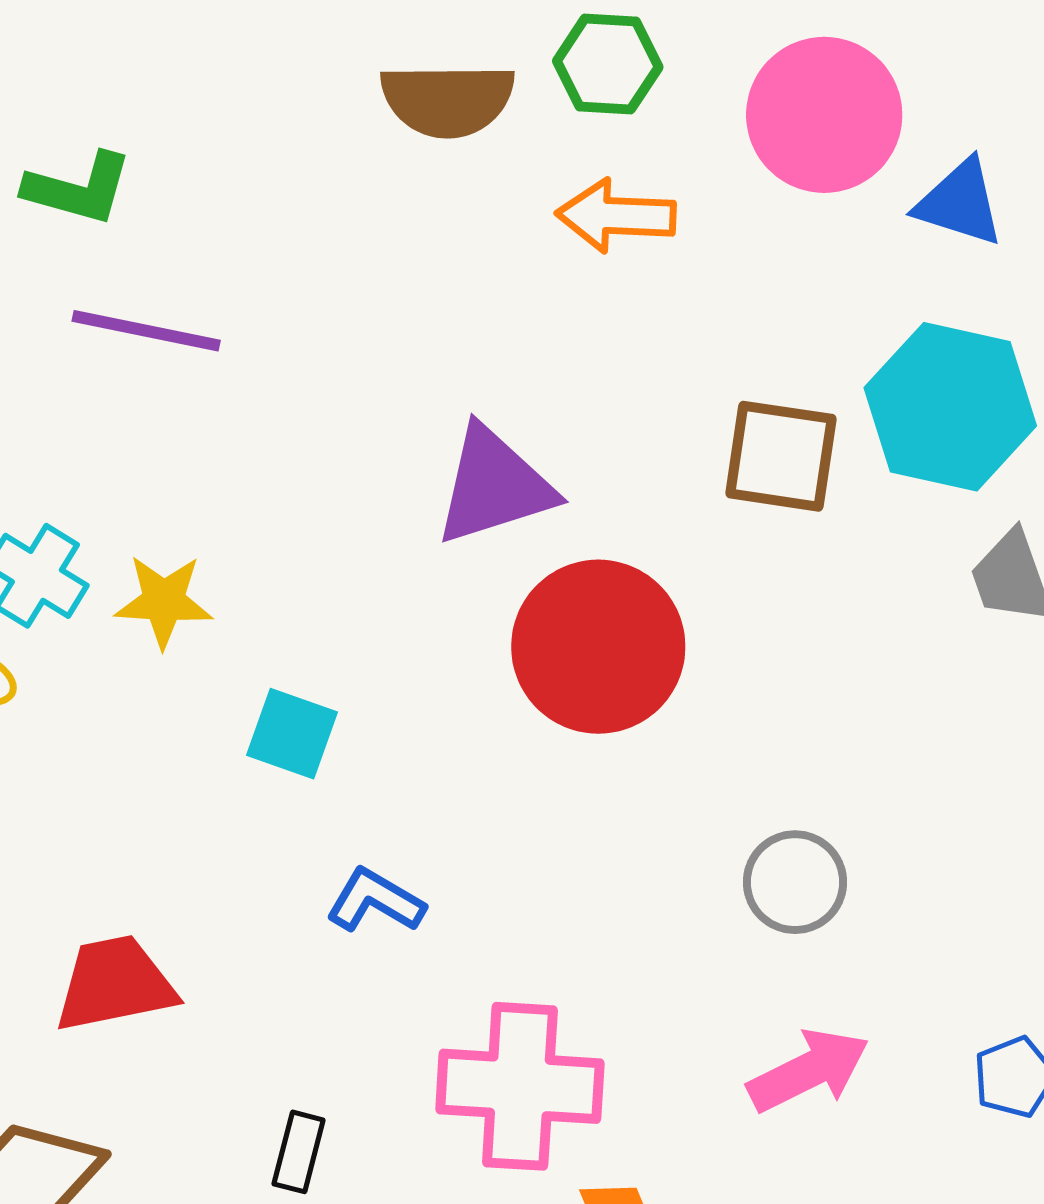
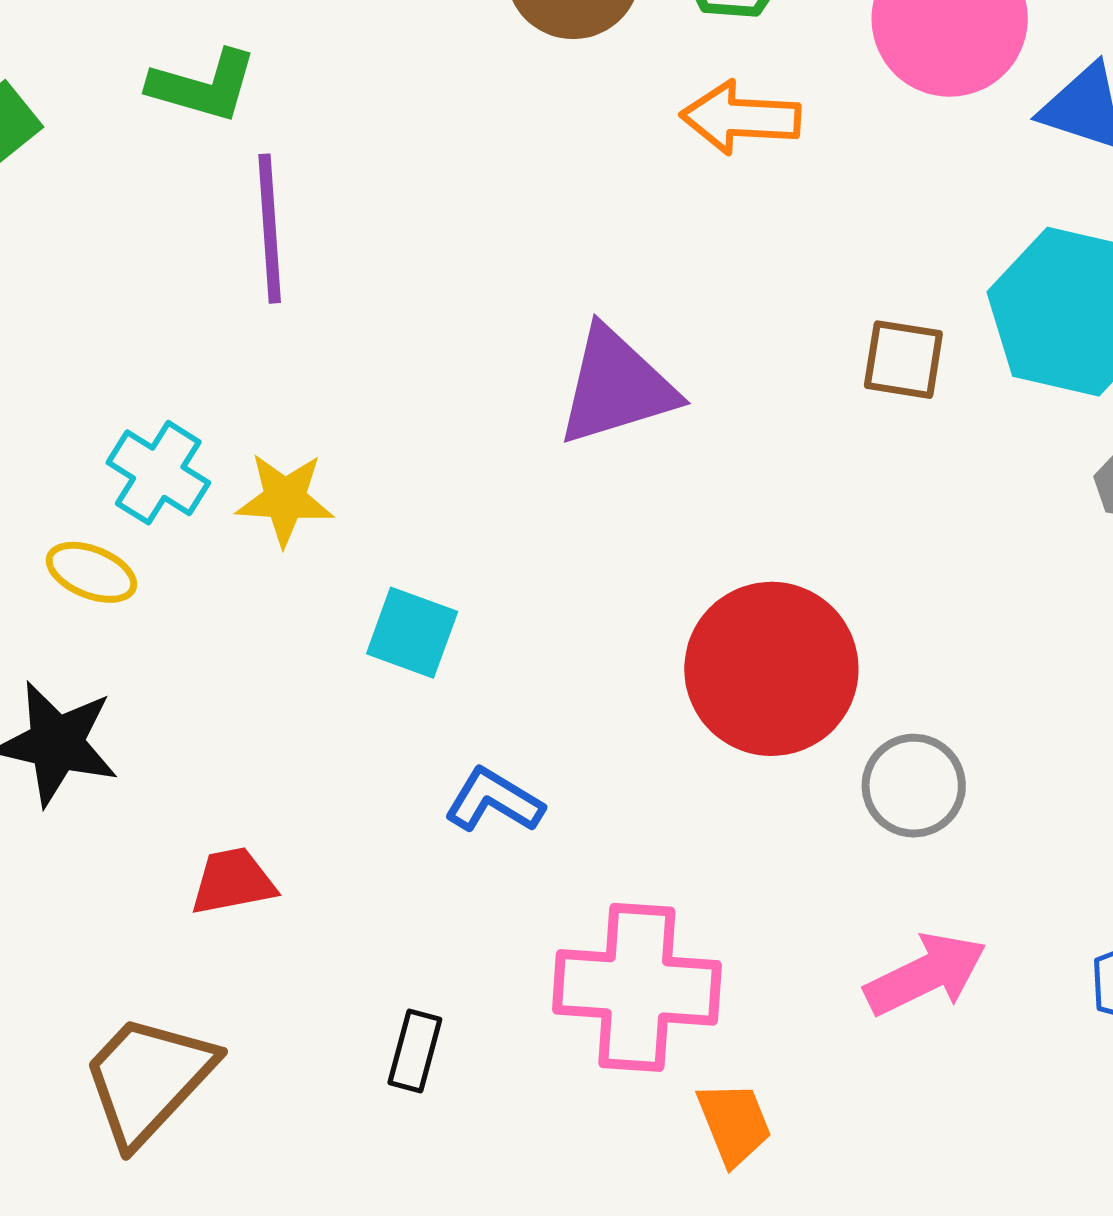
purple line: (146, 331) -> (270, 229), turned 74
brown square: (781, 456) -> (903, 360), size x0.7
red circle: (598, 647) -> (771, 669), moved
red trapezoid: (115, 984) -> (233, 881), size x0.7

